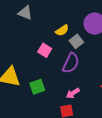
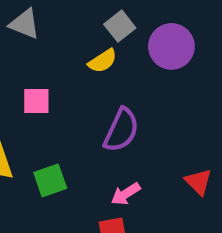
gray square: (76, 41) -> (120, 26), moved
pink square: (45, 50) -> (36, 101), moved, turned -32

